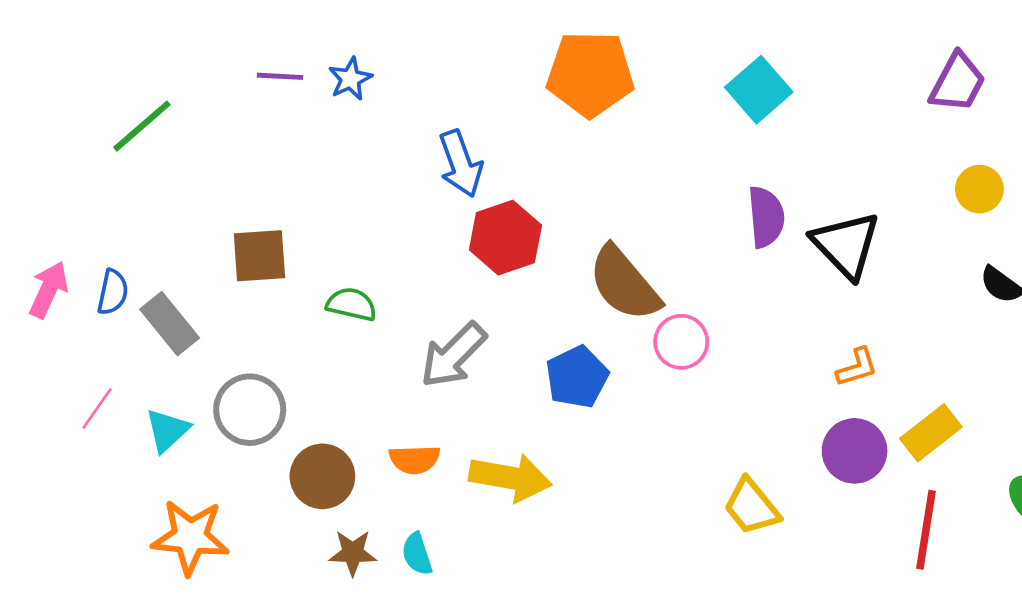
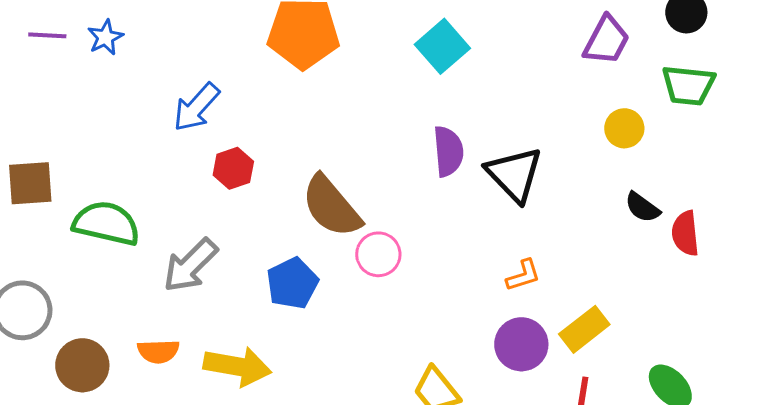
blue arrow: (461, 164) -> (196, 107), turned 62
red hexagon: (505, 238) -> (233, 168), size x0.7
green semicircle: (352, 304) -> (106, 223), size x1.6

